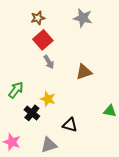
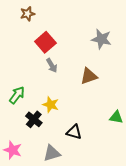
brown star: (38, 18) -> (27, 14), moved
gray star: (83, 18) -> (101, 39), moved

